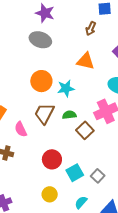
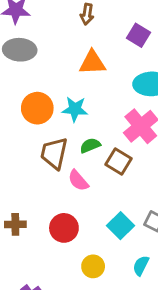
cyan star: (66, 88) -> (75, 109), turned 30
pink semicircle: (21, 129) -> (78, 181), moved
red circle: (52, 159) -> (64, 228), moved

